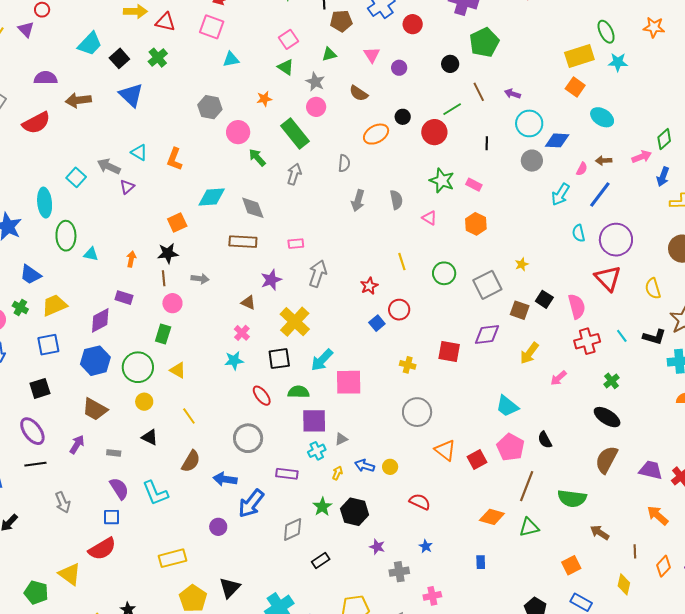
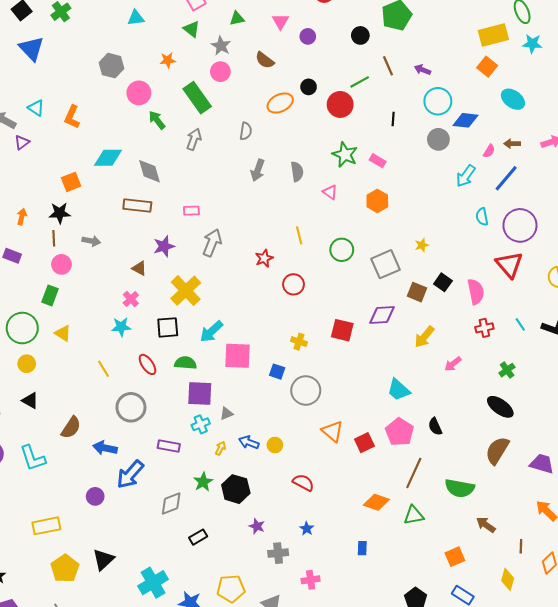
blue square: (377, 323) -> (277, 372), moved, turned -35
red cross: (587, 341) -> (484, 328), size x0.7
yellow line: (189, 416) -> (104, 369), moved

